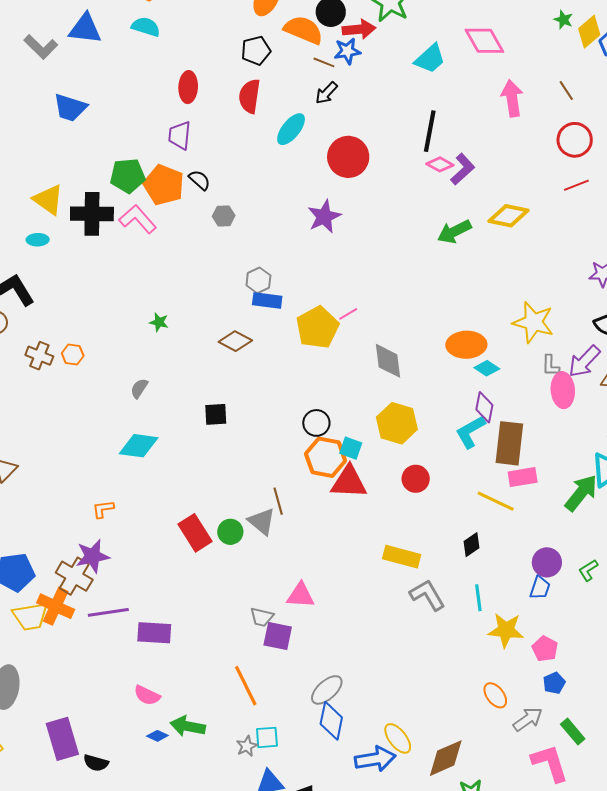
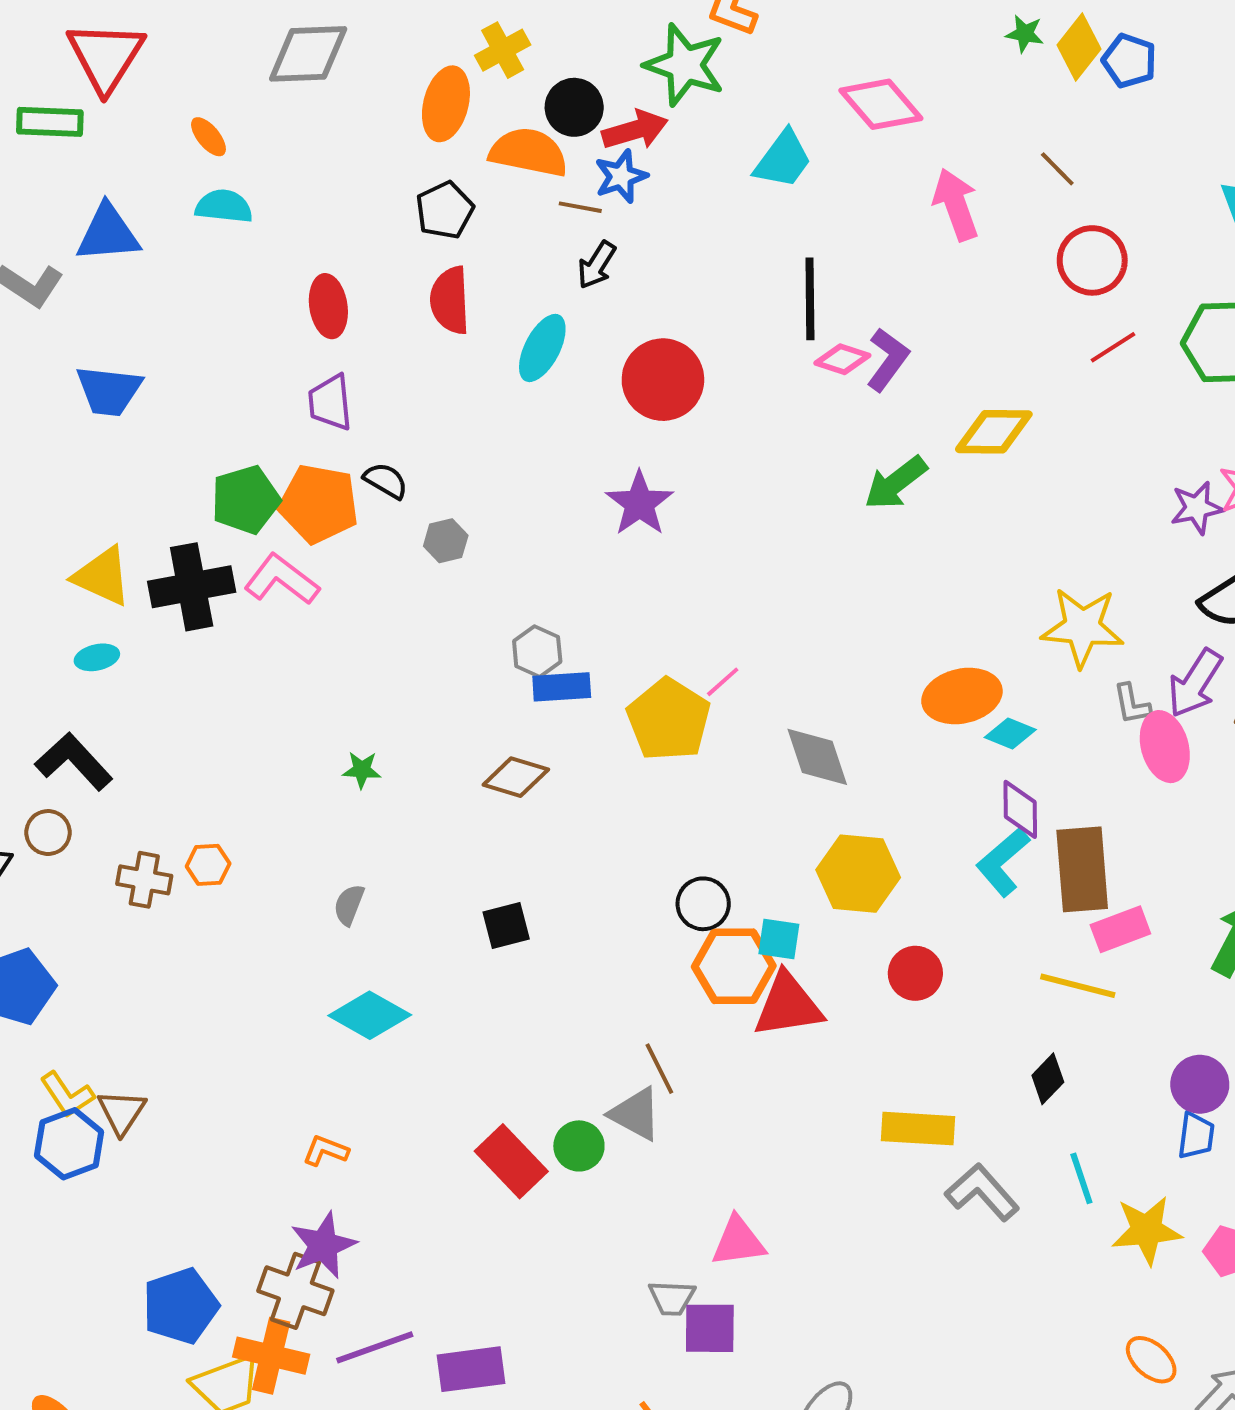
cyan diamond: (139, 446) -> (370, 1015), turned 33
orange L-shape: (103, 509) -> (325, 1151), turned 40

